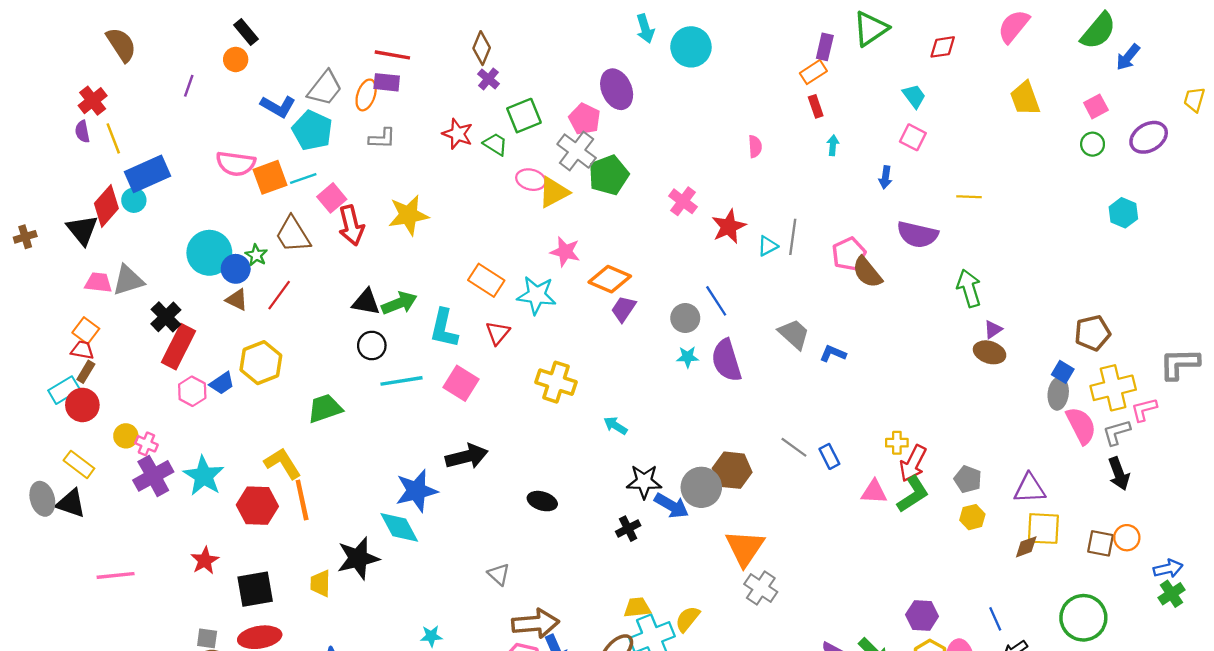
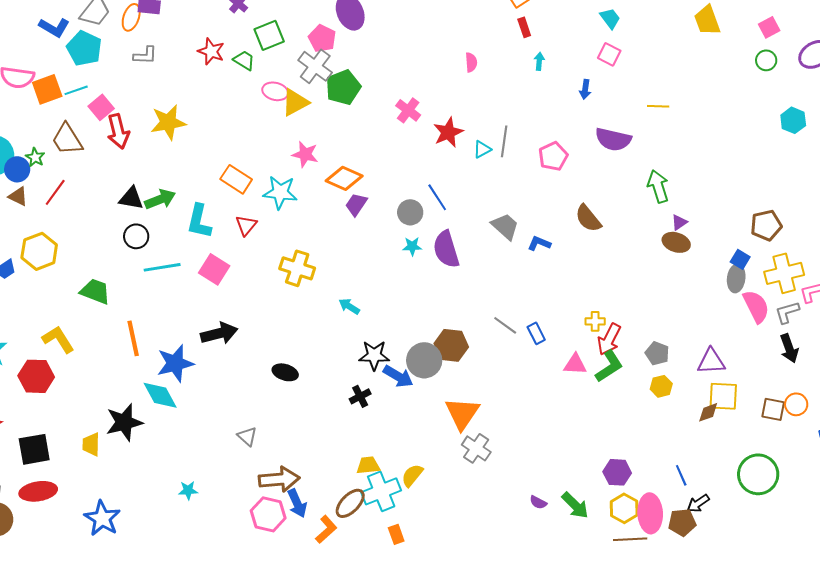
brown semicircle: (867, 272) -> (588, 218), moved
green trapezoid: (325, 408) -> (95, 291), turned 40
orange line: (302, 500) -> (133, 338), moved

